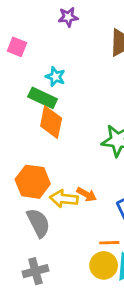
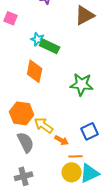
green rectangle: (43, 98) -> (50, 46), moved
orange arrow: (87, 194) -> (62, 140), moved
yellow arrow: (64, 199) -> (44, 125), turned 30

